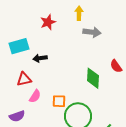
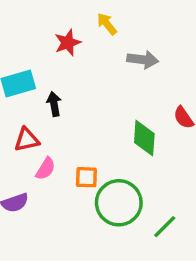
yellow arrow: (79, 13) -> (107, 24), moved, turned -40
black arrow: (40, 58) -> (54, 104), turned 88

